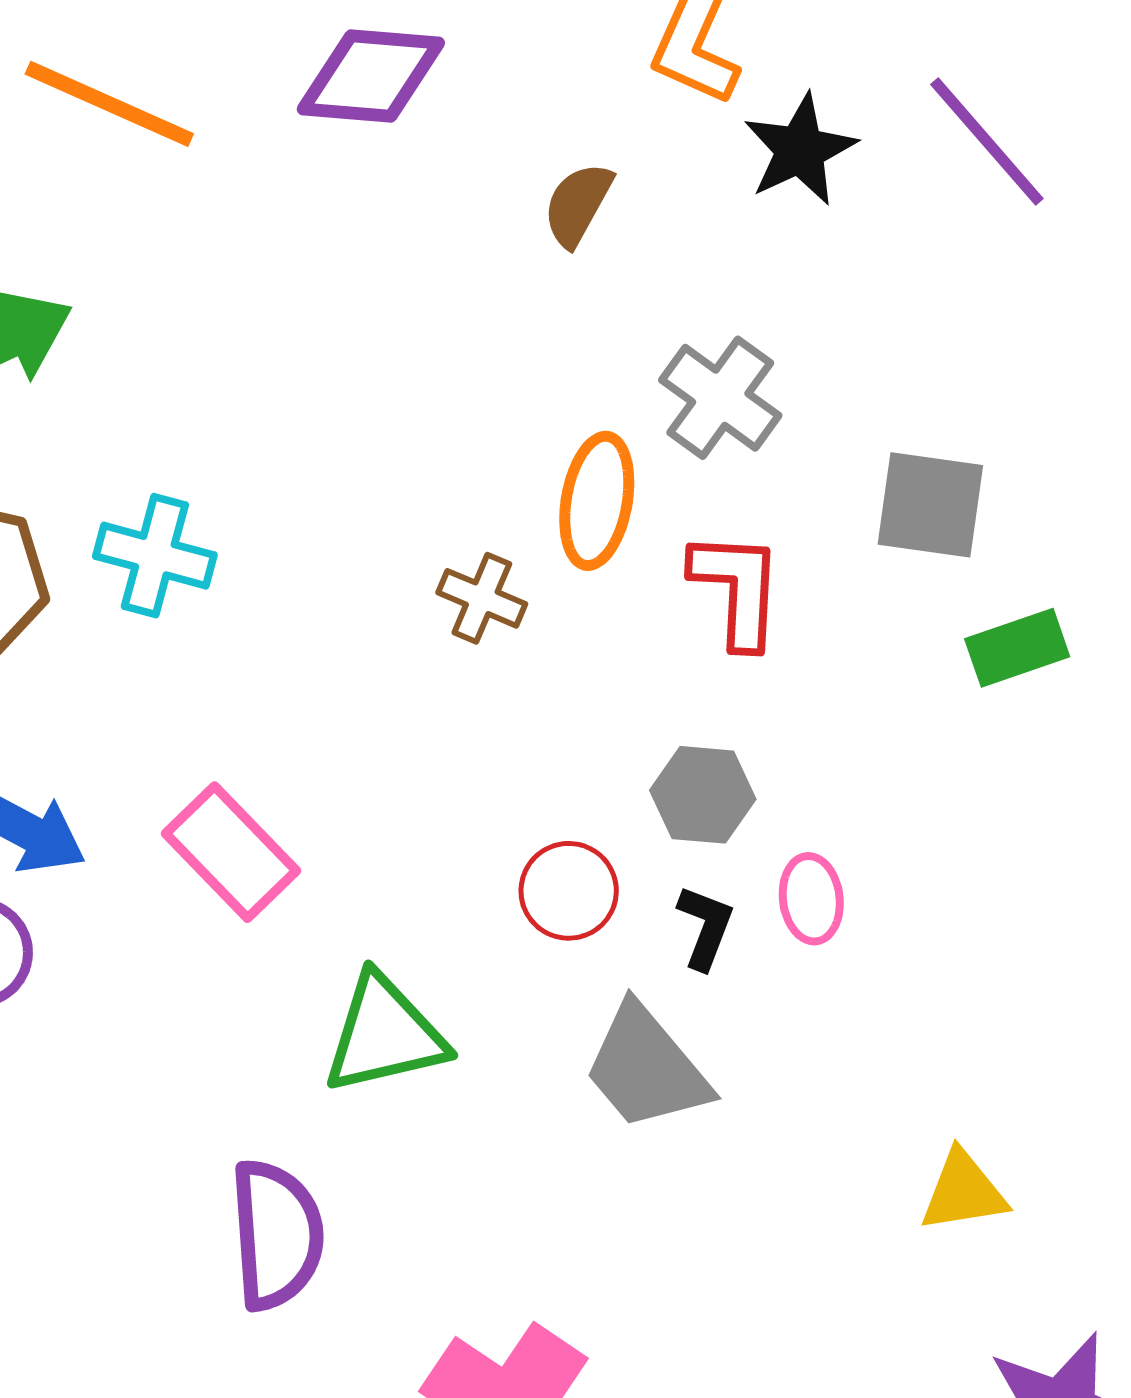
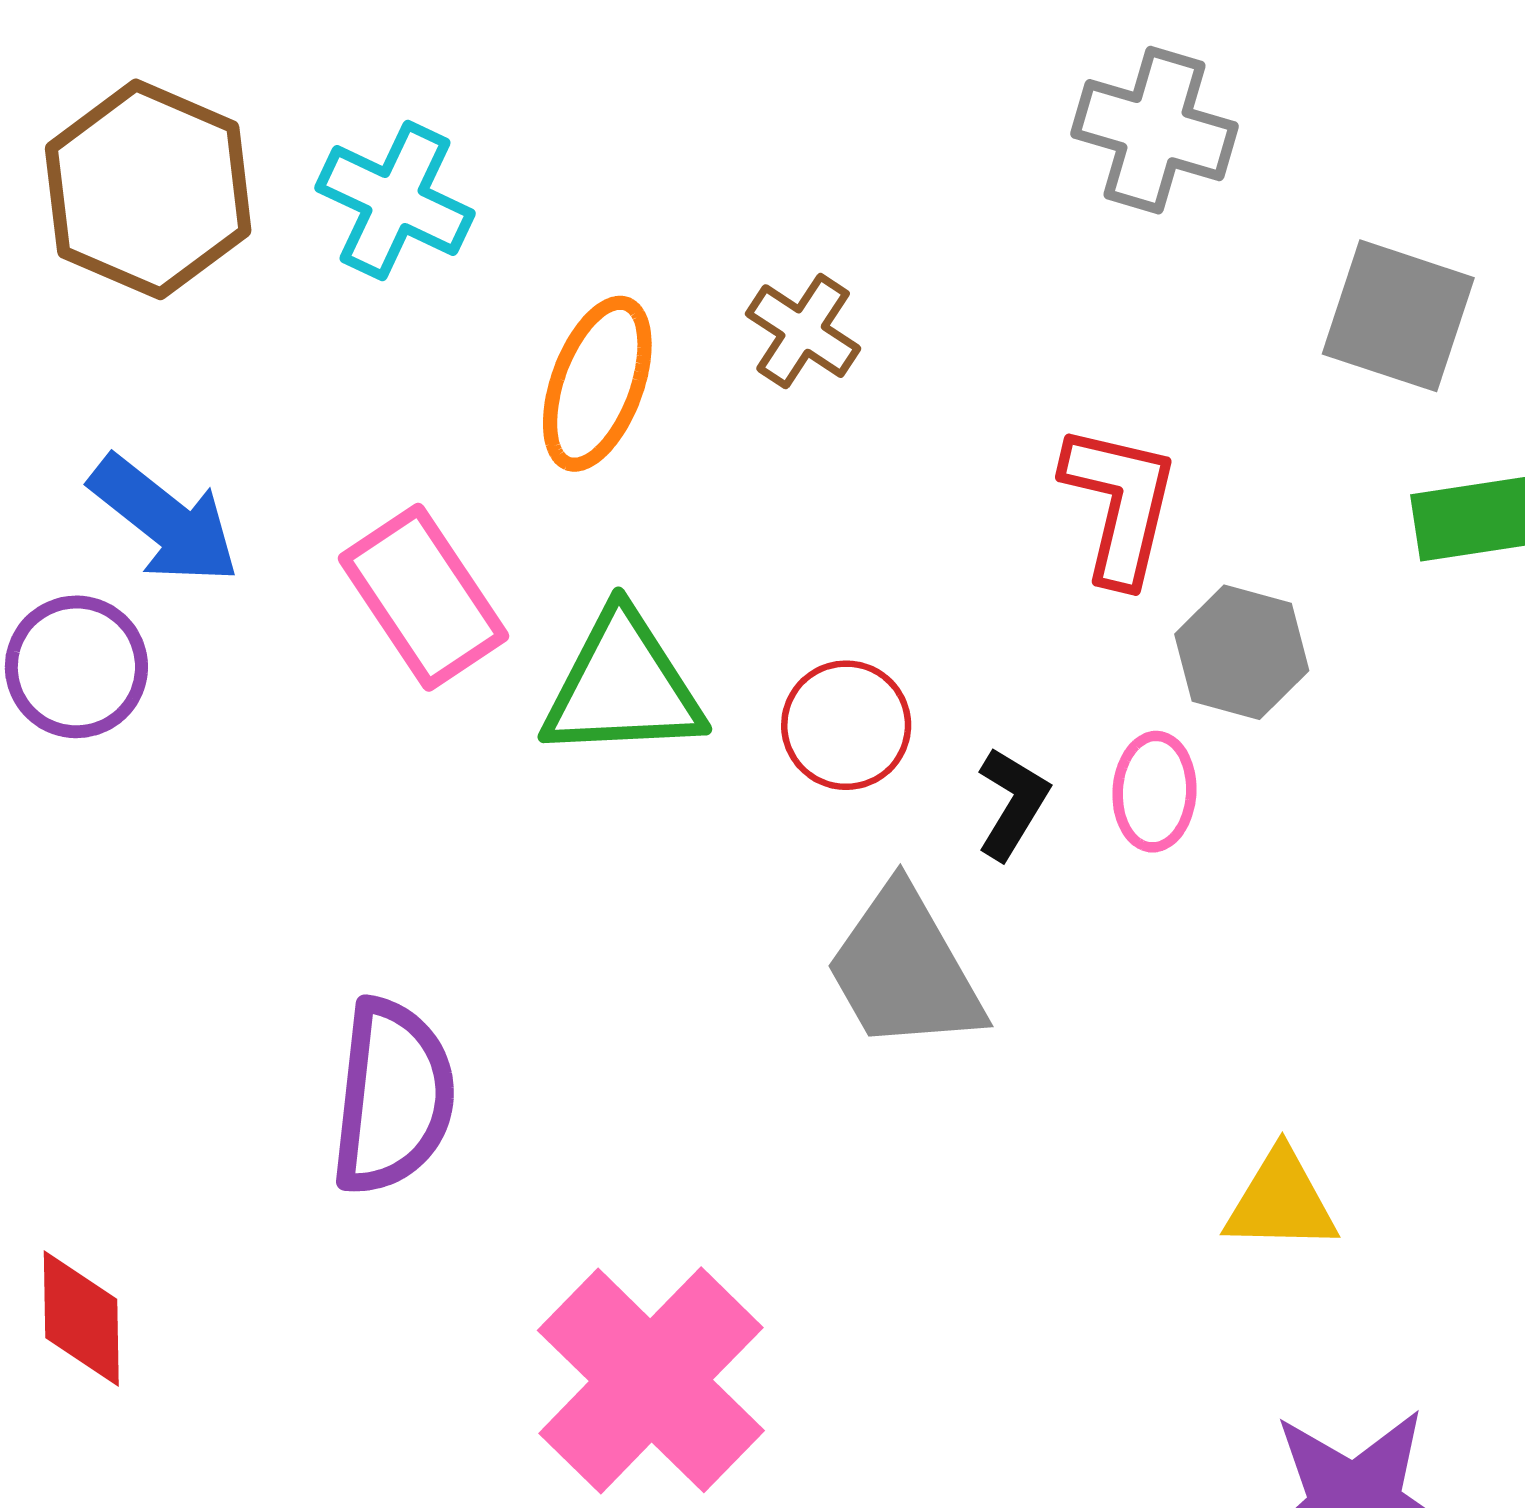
gray cross: (720, 398) -> (1154, 130), turned -30
orange ellipse: (597, 501) -> (597, 384), moved
red L-shape: (737, 589) -> (1120, 504), moved
gray hexagon: (703, 795) -> (1242, 652), moved
green triangle: (384, 1034) -> (623, 686), moved

